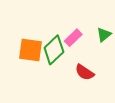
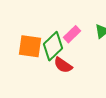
red semicircle: (85, 72) -> (63, 65), moved

